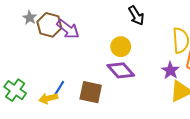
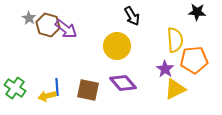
yellow circle: (121, 47) -> (117, 46), size x1.4
purple diamond: (121, 70) -> (123, 83), moved
blue line: (59, 89) -> (57, 87), turned -36

